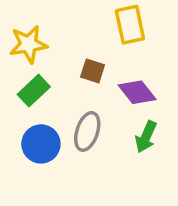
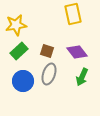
brown square: (93, 71) -> (47, 51), moved

